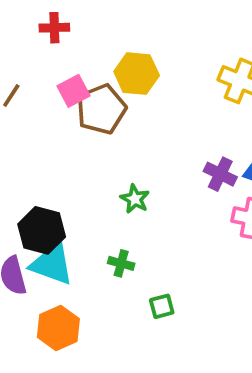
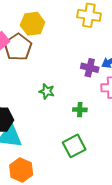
green cross: (121, 263) -> (80, 110), moved
green square: (162, 306) -> (74, 146), size x1.6

